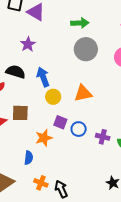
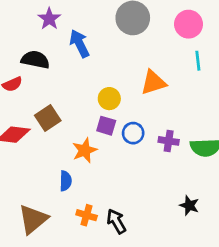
blue arrow: (43, 77) -> (79, 44), moved
orange triangle: (83, 93) -> (153, 82), moved
yellow circle: (53, 97) -> (109, 99), moved
brown square: (20, 113) -> (48, 118), turned -30

